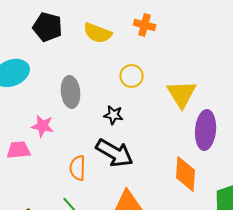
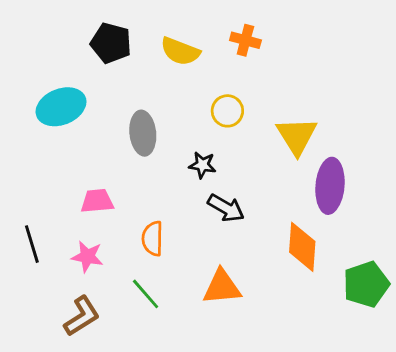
pink star: (43, 126) -> (87, 257), moved
pink trapezoid: (19, 150) -> (97, 201), moved
black arrow: (115, 153) -> (226, 208), moved, size x0.7

